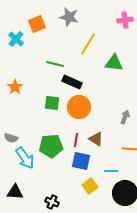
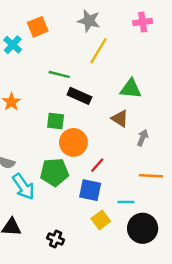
gray star: (69, 17) -> (89, 21), moved
green triangle: (114, 63) -> (131, 89), moved
orange circle: (79, 107) -> (73, 142), moved
brown triangle: (96, 139) -> (120, 119), moved
red line: (76, 140) -> (97, 165), moved, turned 32

